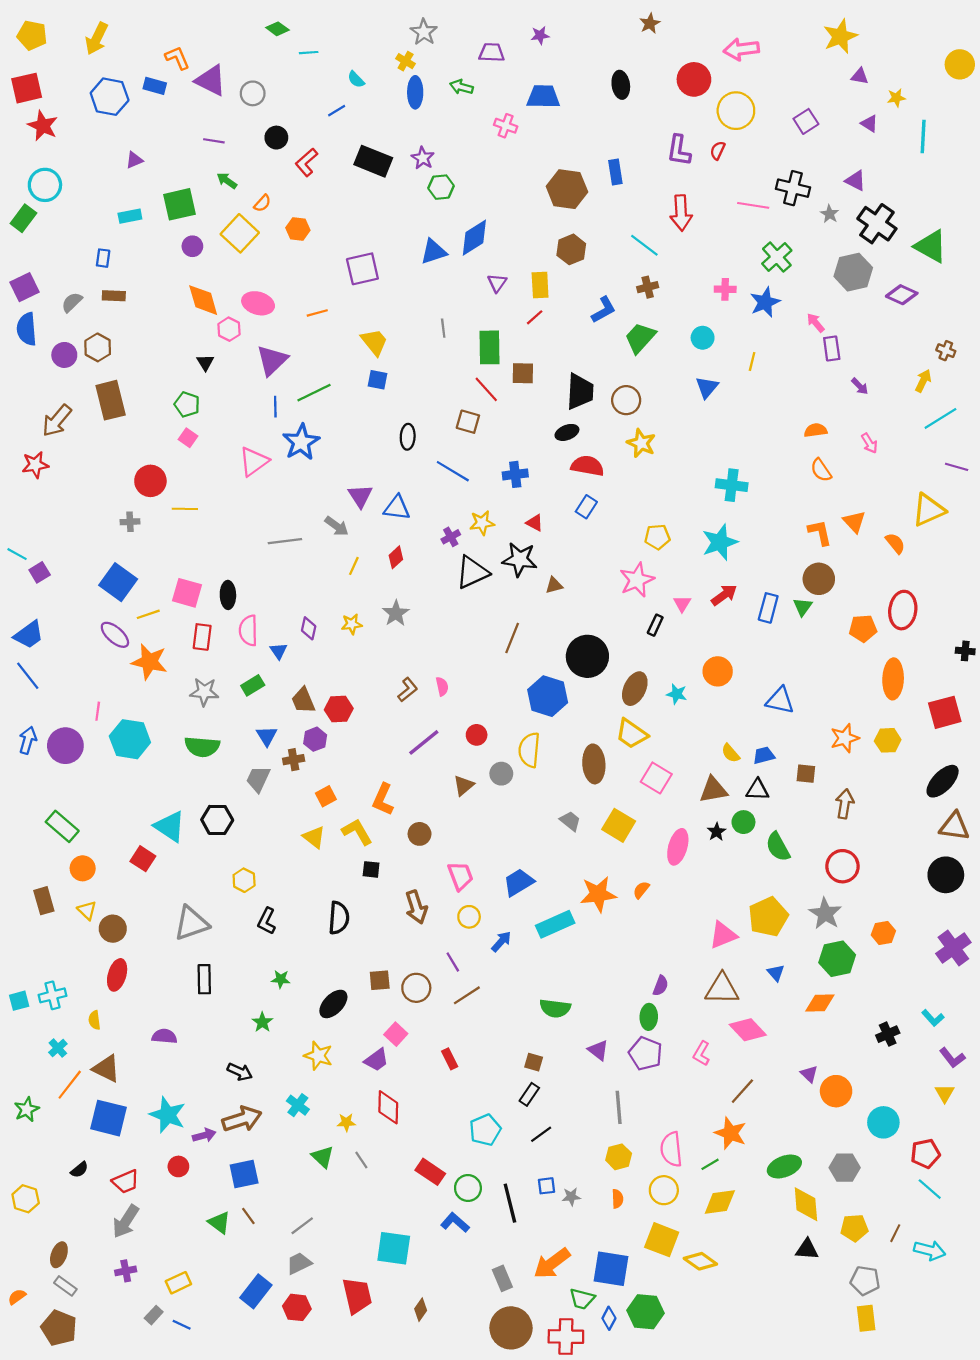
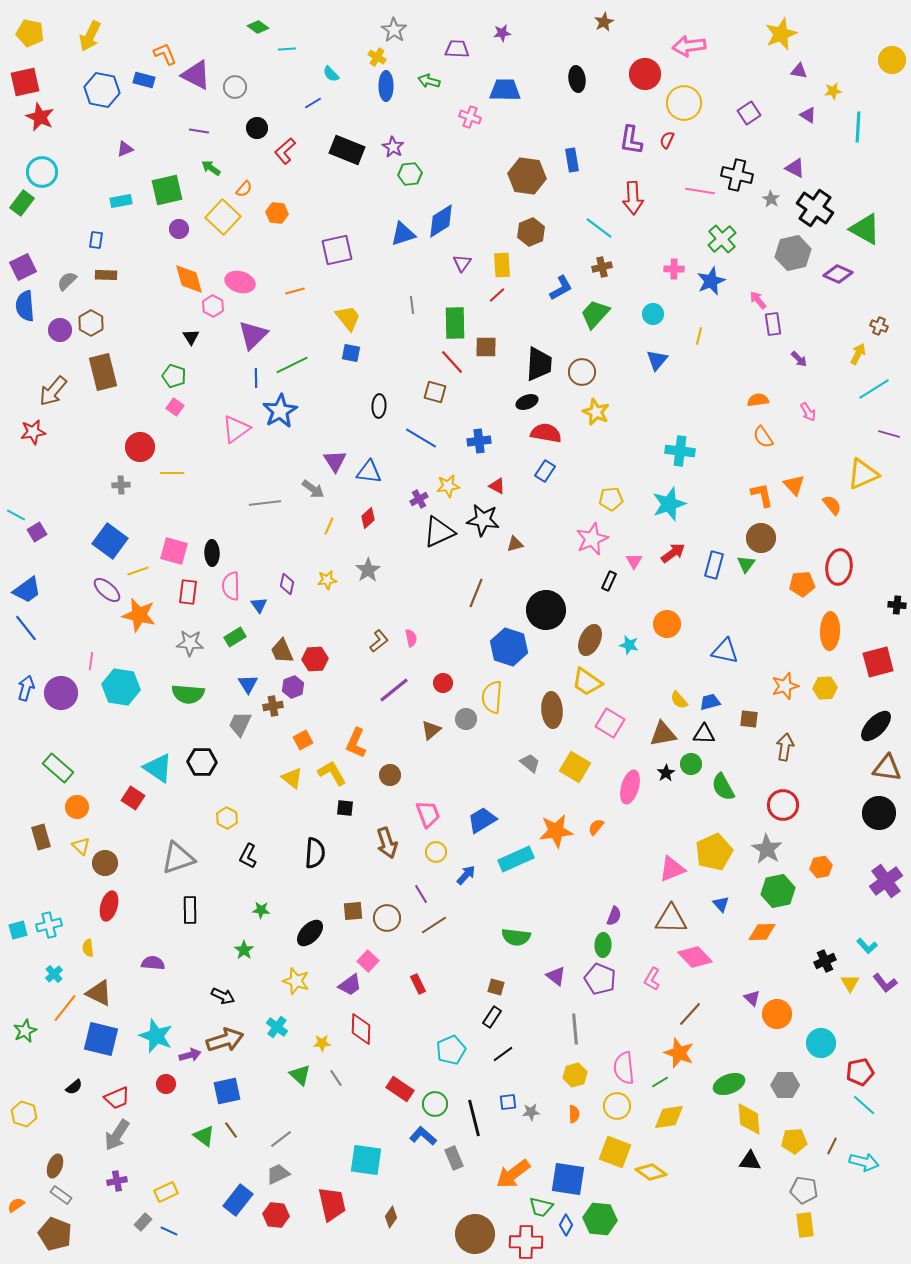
yellow triangle: (945, 1093) -> (850, 983), moved
gray rectangle: (502, 1278) -> (454, 1158), moved

